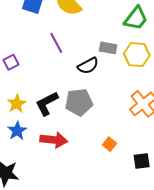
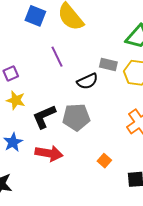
yellow star: (17, 104) -> (16, 100), moved, turned -30

